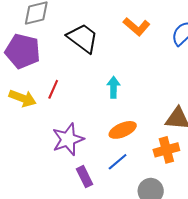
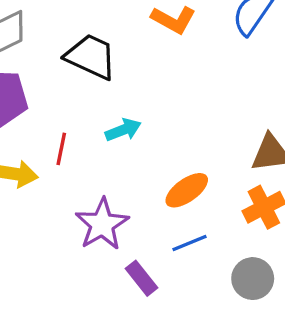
cyan arrow: (113, 87) -> (123, 130), moved, turned 80
blue line: (118, 162) -> (189, 243), turned 30

